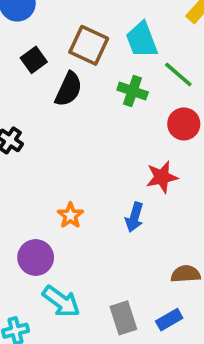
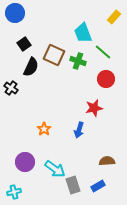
brown square: (89, 45) -> (54, 55), moved
black semicircle: (69, 89) -> (31, 67), moved
purple circle: (36, 257) -> (25, 162), moved
cyan arrow: (61, 301) -> (55, 169), moved

